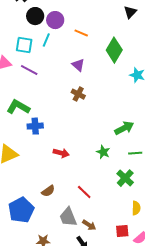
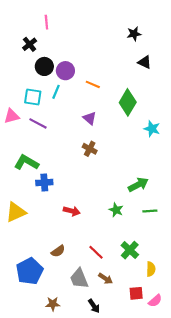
black triangle: (130, 12) -> (145, 62), turned -48
green cross: (125, 178) -> (130, 250), moved
brown arrow: (89, 225) -> (106, 279), moved

